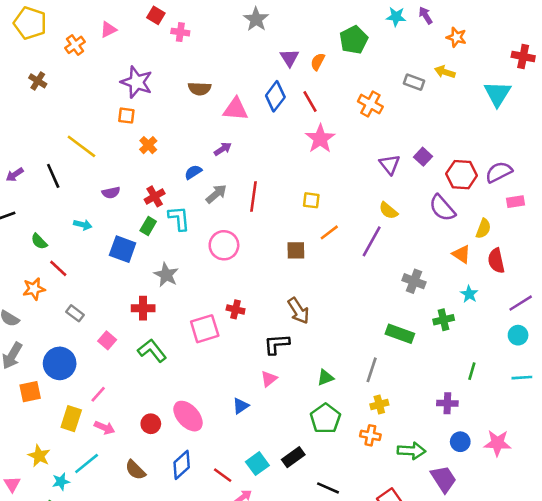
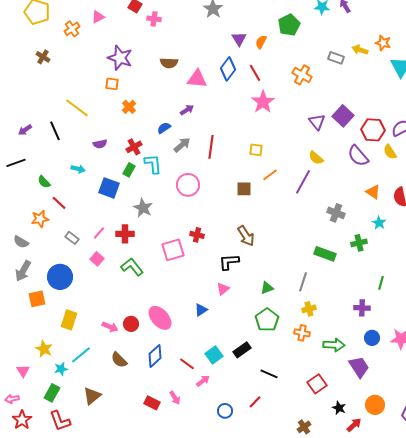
orange star: (456, 37) -> (383, 43), moved
purple square: (423, 157) -> (343, 116), size x1.5
yellow semicircle: (483, 229) -> (390, 152), moved, turned 126
pink line: (98, 394) -> (99, 233), moved
pink arrow: (105, 428) -> (110, 327), moved

